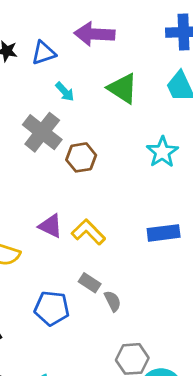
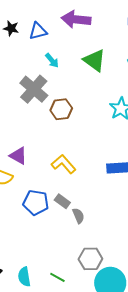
purple triangle: (51, 226) -> (18, 156), moved
blue pentagon: (52, 308) -> (36, 203), moved

